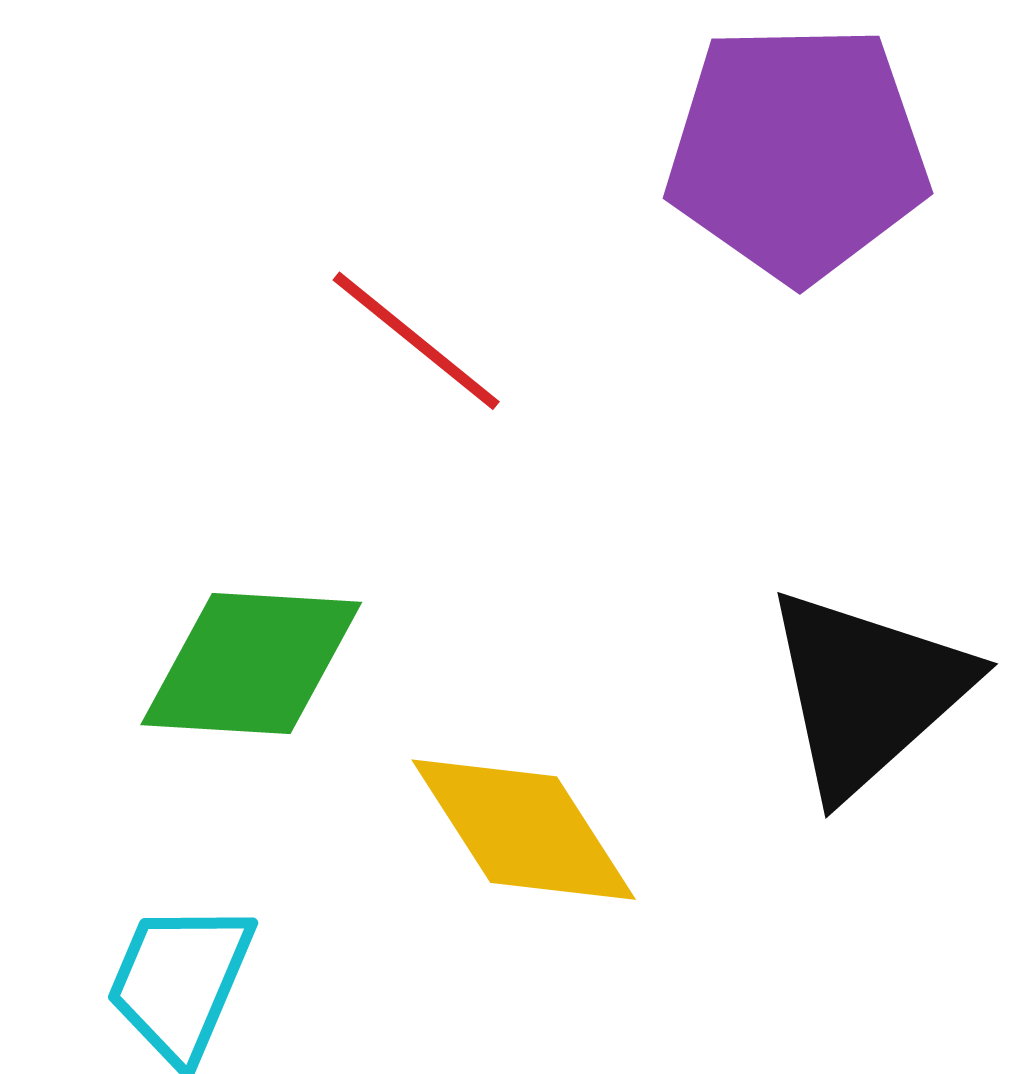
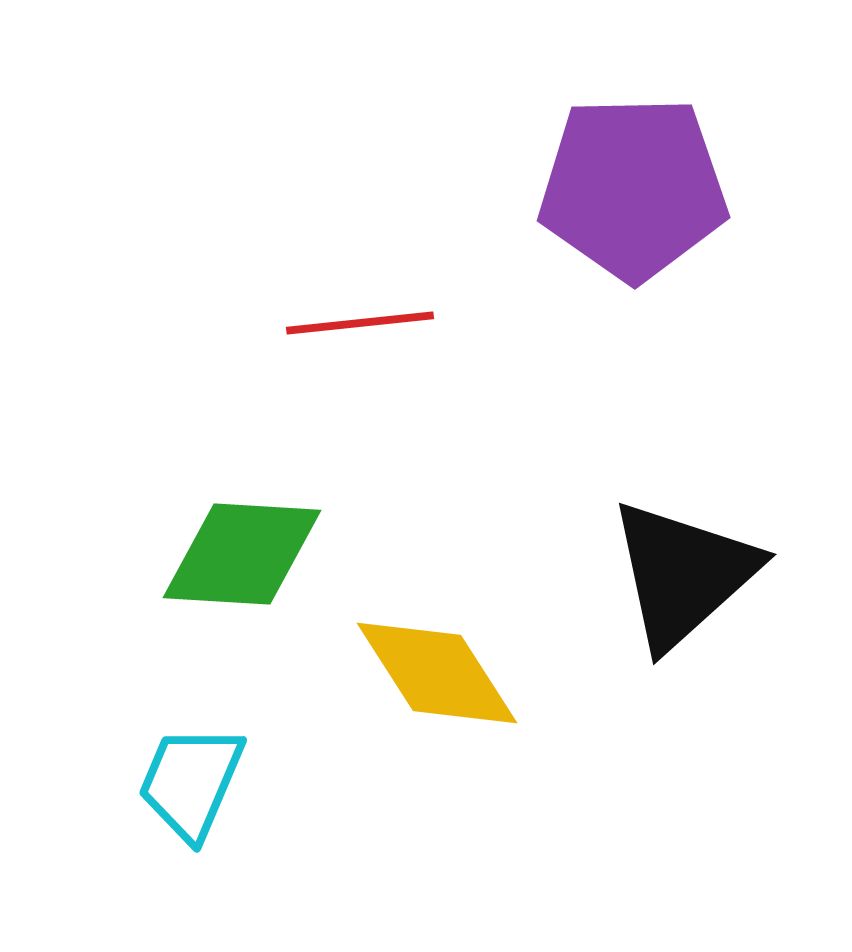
red line: (416, 341) -> (360, 323), turned -45

